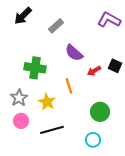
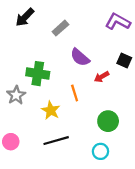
black square: (115, 66) -> (124, 61), moved
gray star: (19, 98) -> (16, 95), moved
pink circle: (21, 121) -> (11, 142), moved

